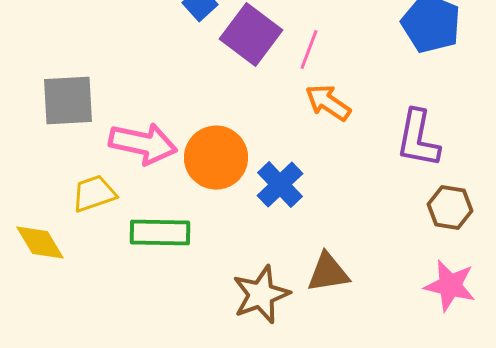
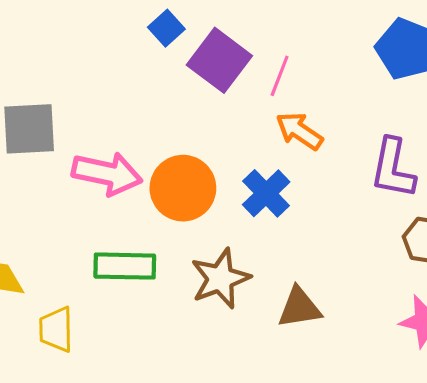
blue cross: (280, 185) -> (266, 193), moved
yellow trapezoid: (94, 194) -> (56, 329), moved, turned -72
brown star: (261, 295) -> (220, 279), moved

